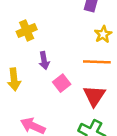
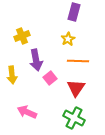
yellow star: (103, 34) -> (68, 39), moved
purple arrow: (44, 61) -> (36, 60), size x1.5

